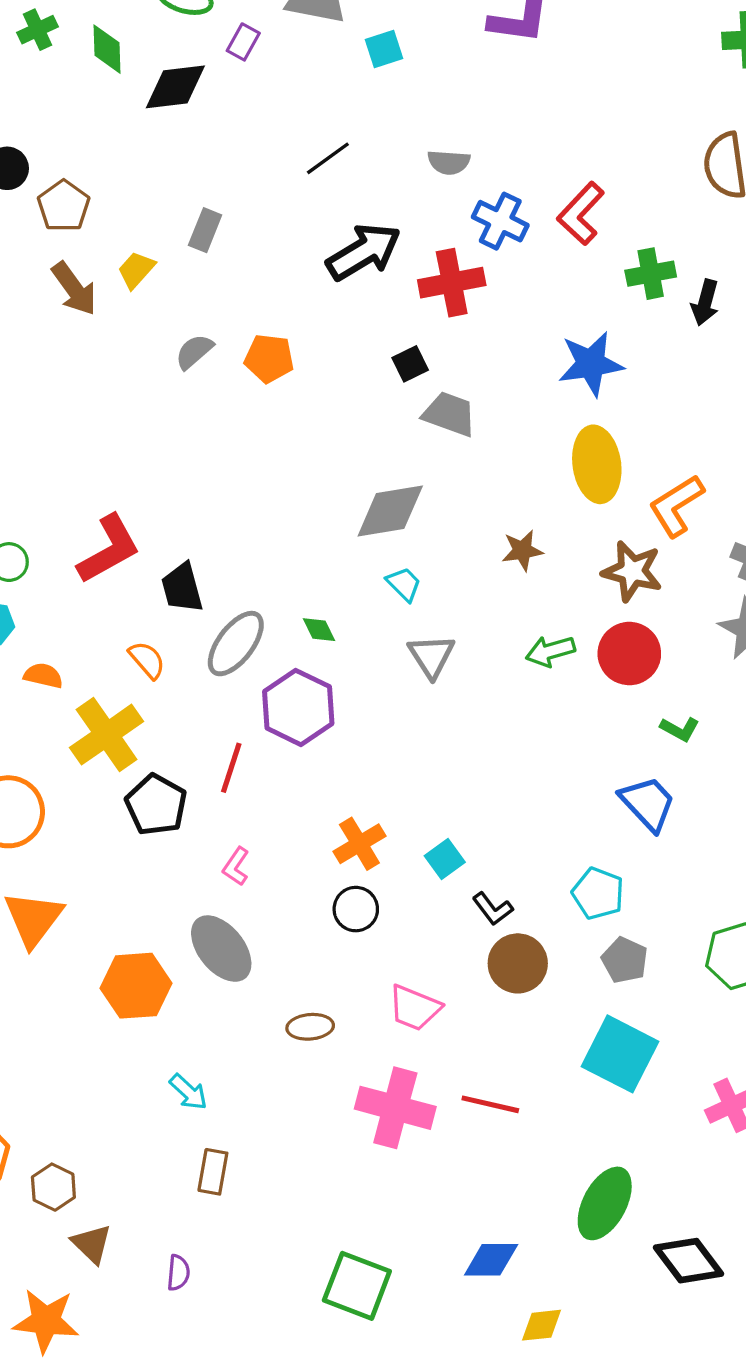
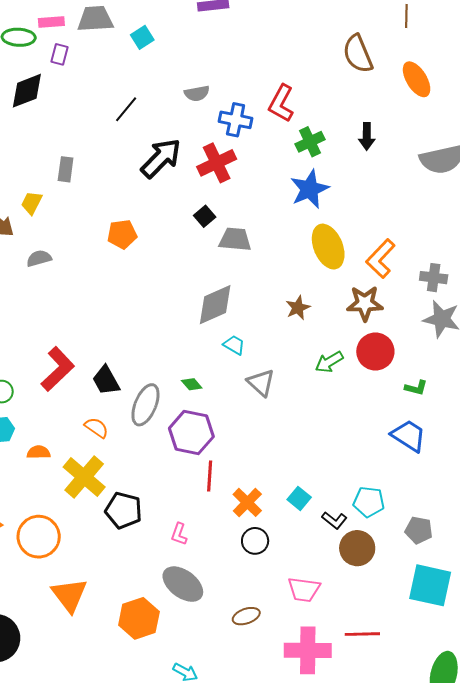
green cross: (651, 274) -> (310, 142), moved
gray semicircle: (194, 352) -> (39, 258), moved, turned 40
red line: (231, 768) -> (210, 476), moved
cyan pentagon: (598, 893) -> (369, 502), moved

